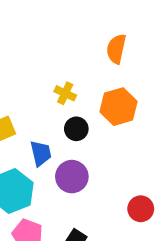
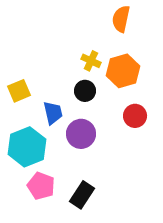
yellow cross: (65, 93) -> (91, 61), moved
red circle: (141, 209) -> (135, 116), moved

